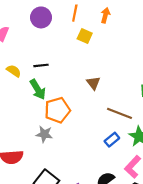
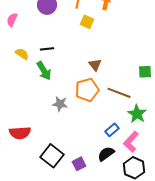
orange pentagon: (57, 110) -> (87, 90), moved
gray star: (44, 134) -> (60, 104), moved
blue rectangle: (112, 140) -> (112, 130), moved

